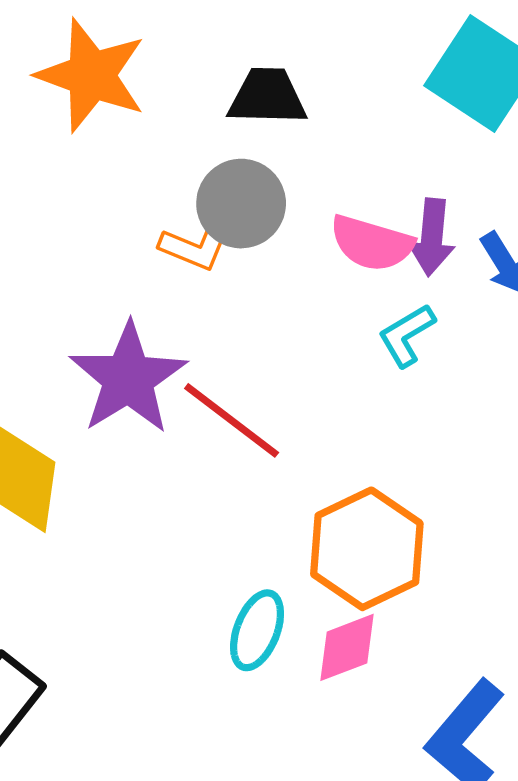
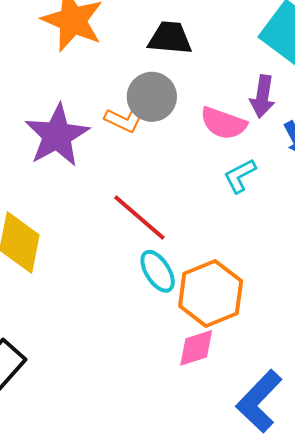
purple arrow: (432, 237) -> (263, 96), moved
purple star: (128, 378) -> (57, 135), moved
cyan ellipse: (257, 630) -> (158, 271), moved, turned -57

